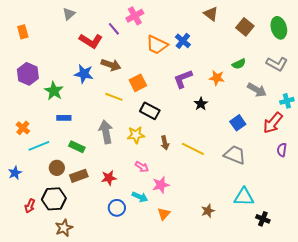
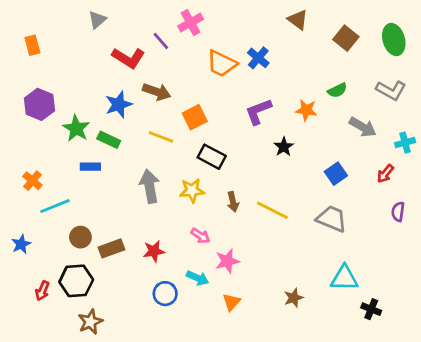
blue star: (84, 74) -> (119, 104), turned -30
red arrow: (273, 123) -> (385, 174), size x0.6
green rectangle: (77, 147) -> (109, 140), moved

